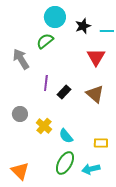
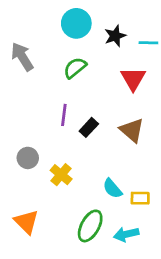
green semicircle: (45, 41) -> (75, 68), moved
gray arrow: (21, 59) -> (22, 57), moved
cyan semicircle: (66, 136) -> (112, 188), moved
orange triangle: (20, 171) -> (26, 222), moved

